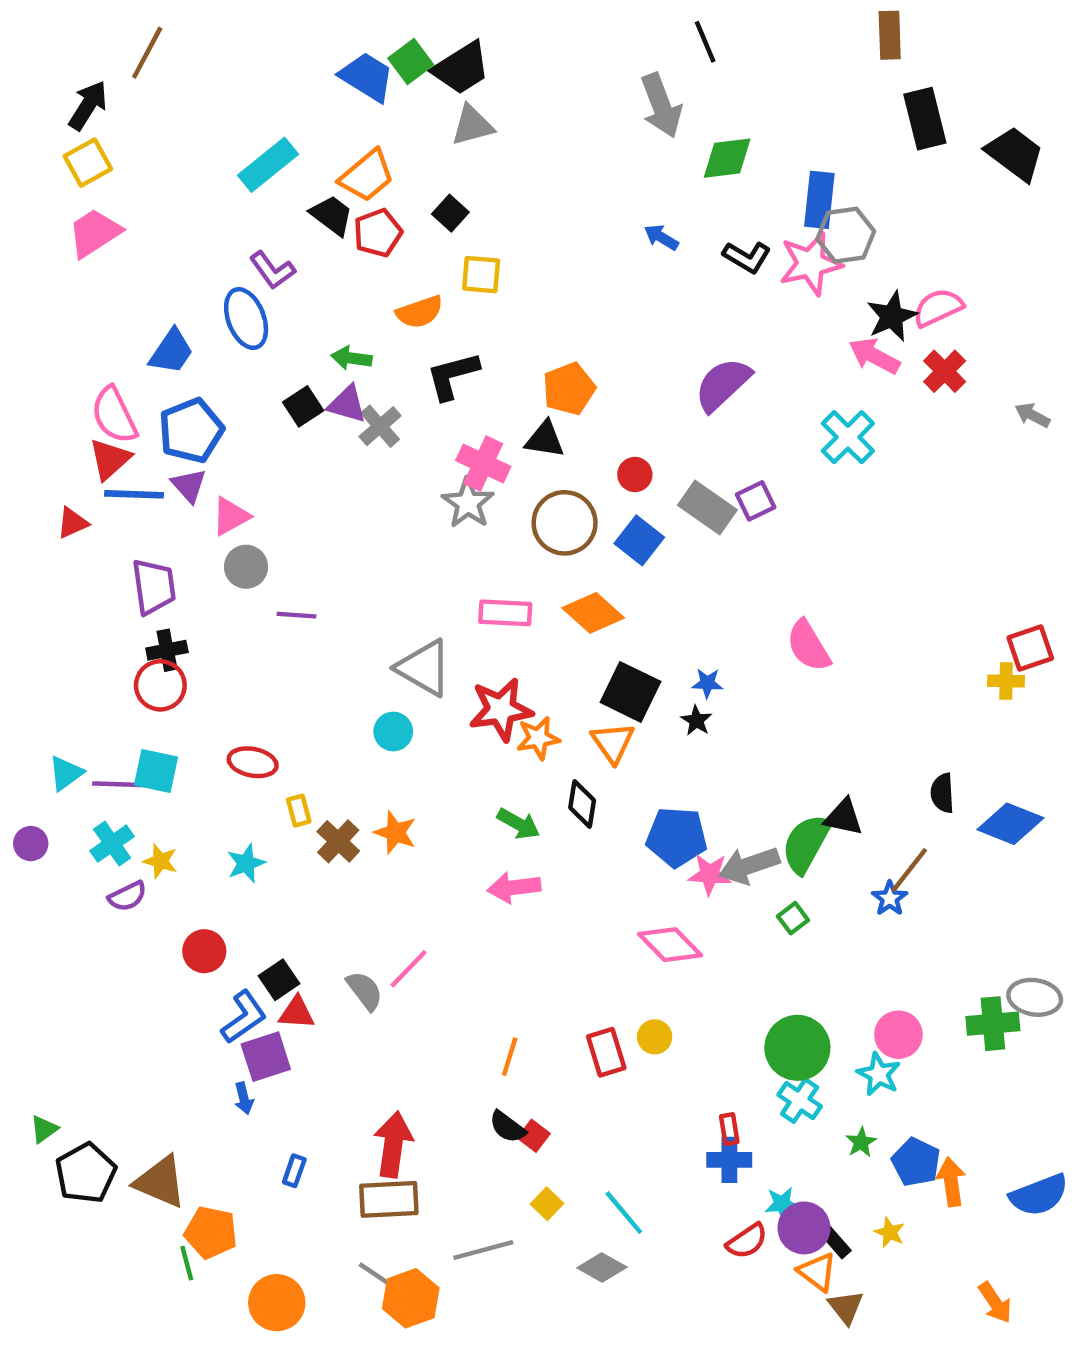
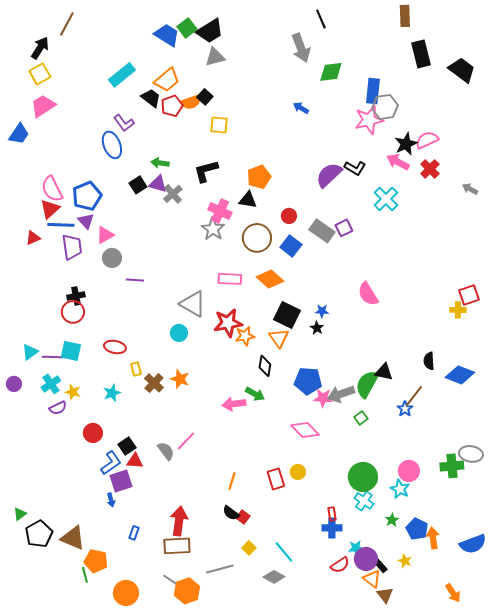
black L-shape: (747, 257) -> (355, 168), moved
orange semicircle: (420, 312) -> (191, 102), moved
blue trapezoid: (171, 351) -> (19, 134), moved
purple trapezoid: (154, 587) -> (72, 247), moved
green arrow: (518, 824) -> (255, 394), moved

